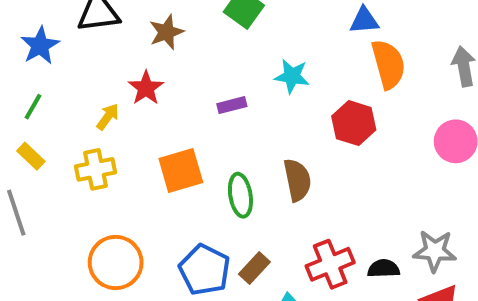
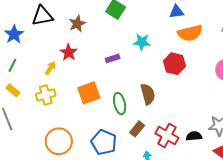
orange semicircle: (388, 64) -> (190, 33), turned 95
red cross: (330, 264) -> (167, 136), turned -35
brown rectangle: (254, 268) -> (137, 129), moved

